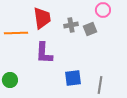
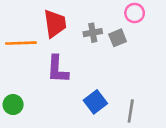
blue square: (73, 78) -> (95, 102), turned -30

